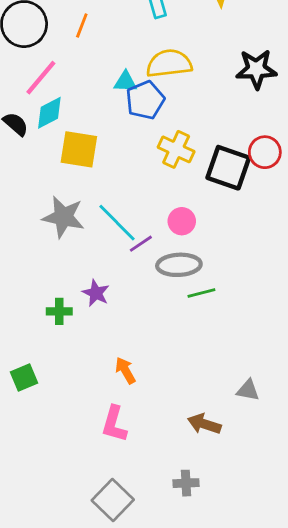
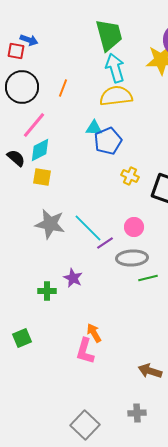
yellow semicircle: (169, 63) -> (116, 96), moved
yellow square: (79, 149) -> (42, 177), moved, size x0.7
yellow cross: (176, 149) -> (130, 176), size x0.7
pink L-shape: (114, 424) -> (85, 351), moved

